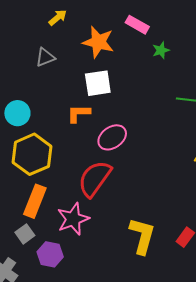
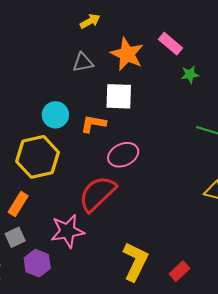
gray triangle: (45, 57) -> (83, 62), moved
cyan circle: (17, 113) -> (55, 115), moved
orange rectangle: (35, 201) -> (18, 204), moved, size x0.7

